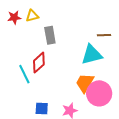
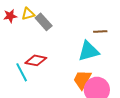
gray rectangle: (50, 35) -> (44, 22), moved, turned -30
red diamond: (39, 63) -> (36, 60), turned 55

